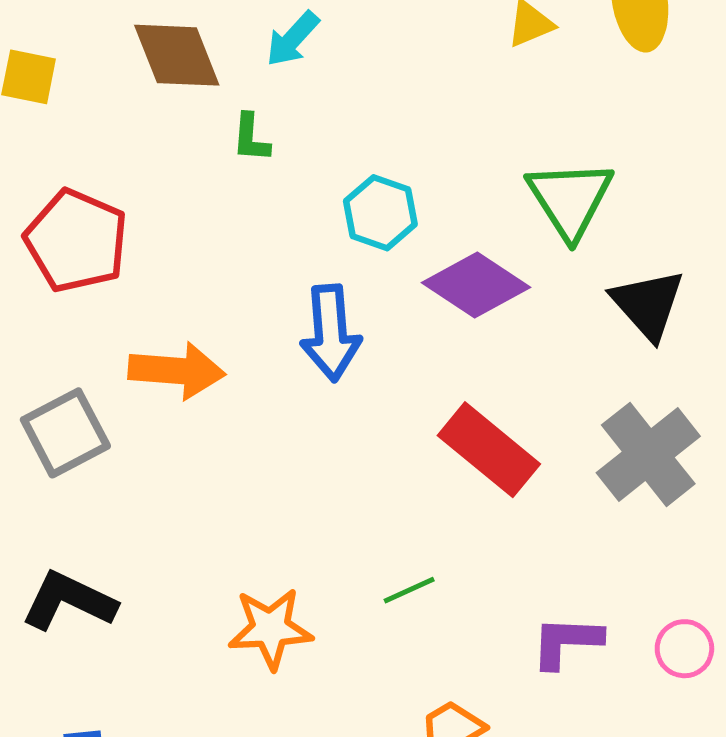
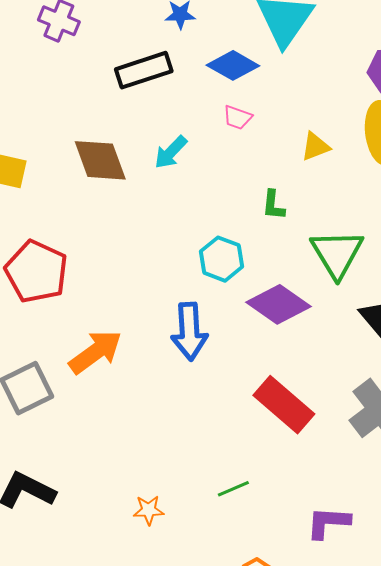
green L-shape: (251, 138) -> (273, 205), moved
orange arrow: (177, 371) -> (95, 352), turned -42
orange star: (270, 629) -> (149, 510), size x0.6

